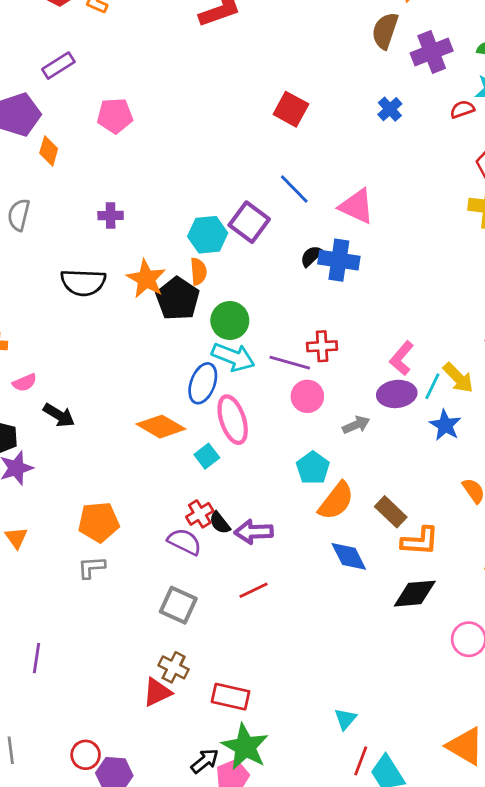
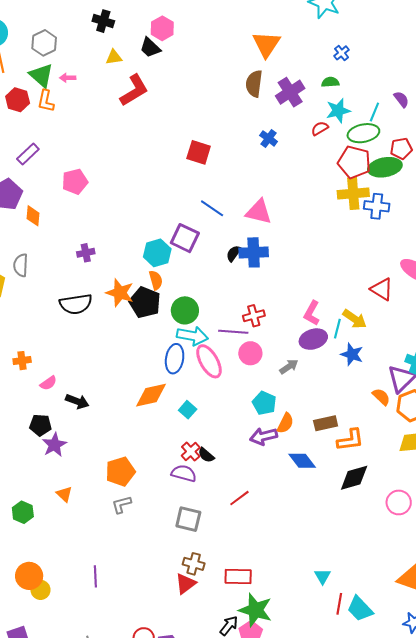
pink ellipse: (233, 420) -> (209, 361), moved
orange diamond: (161, 427) -> (151, 395), turned -32
orange semicircle: (336, 501) -> (285, 423), size x0.7
brown rectangle: (391, 512) -> (326, 423), turned -45
purple arrow: (254, 532) -> (264, 436), moved

